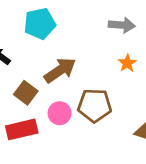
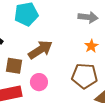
brown square: (26, 93) -> (14, 66), turned -30
brown pentagon: (95, 105) -> (85, 76), moved

